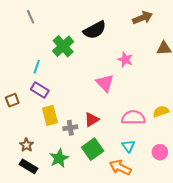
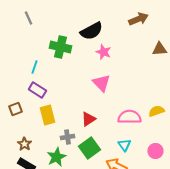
green cross: (63, 46) -> (60, 47), turned -35
pink star: (125, 59) -> (103, 52), moved
brown square: (12, 100) -> (15, 109), moved
gray cross: (70, 128) -> (67, 137), moved

